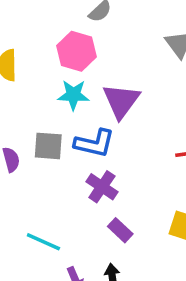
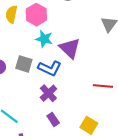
pink hexagon: (77, 51) -> (36, 15), moved
purple triangle: (121, 101) -> (70, 48), turned -35

